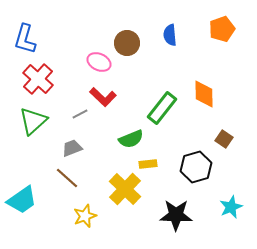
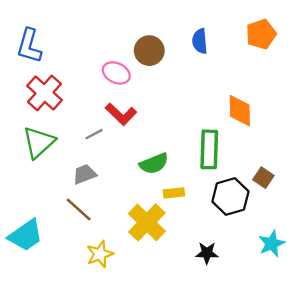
green rectangle: (162, 108) -> (209, 149), moved, turned -36
brown square: (224, 139) -> (263, 178), moved
black star: (176, 215) -> (207, 253), size x0.6

